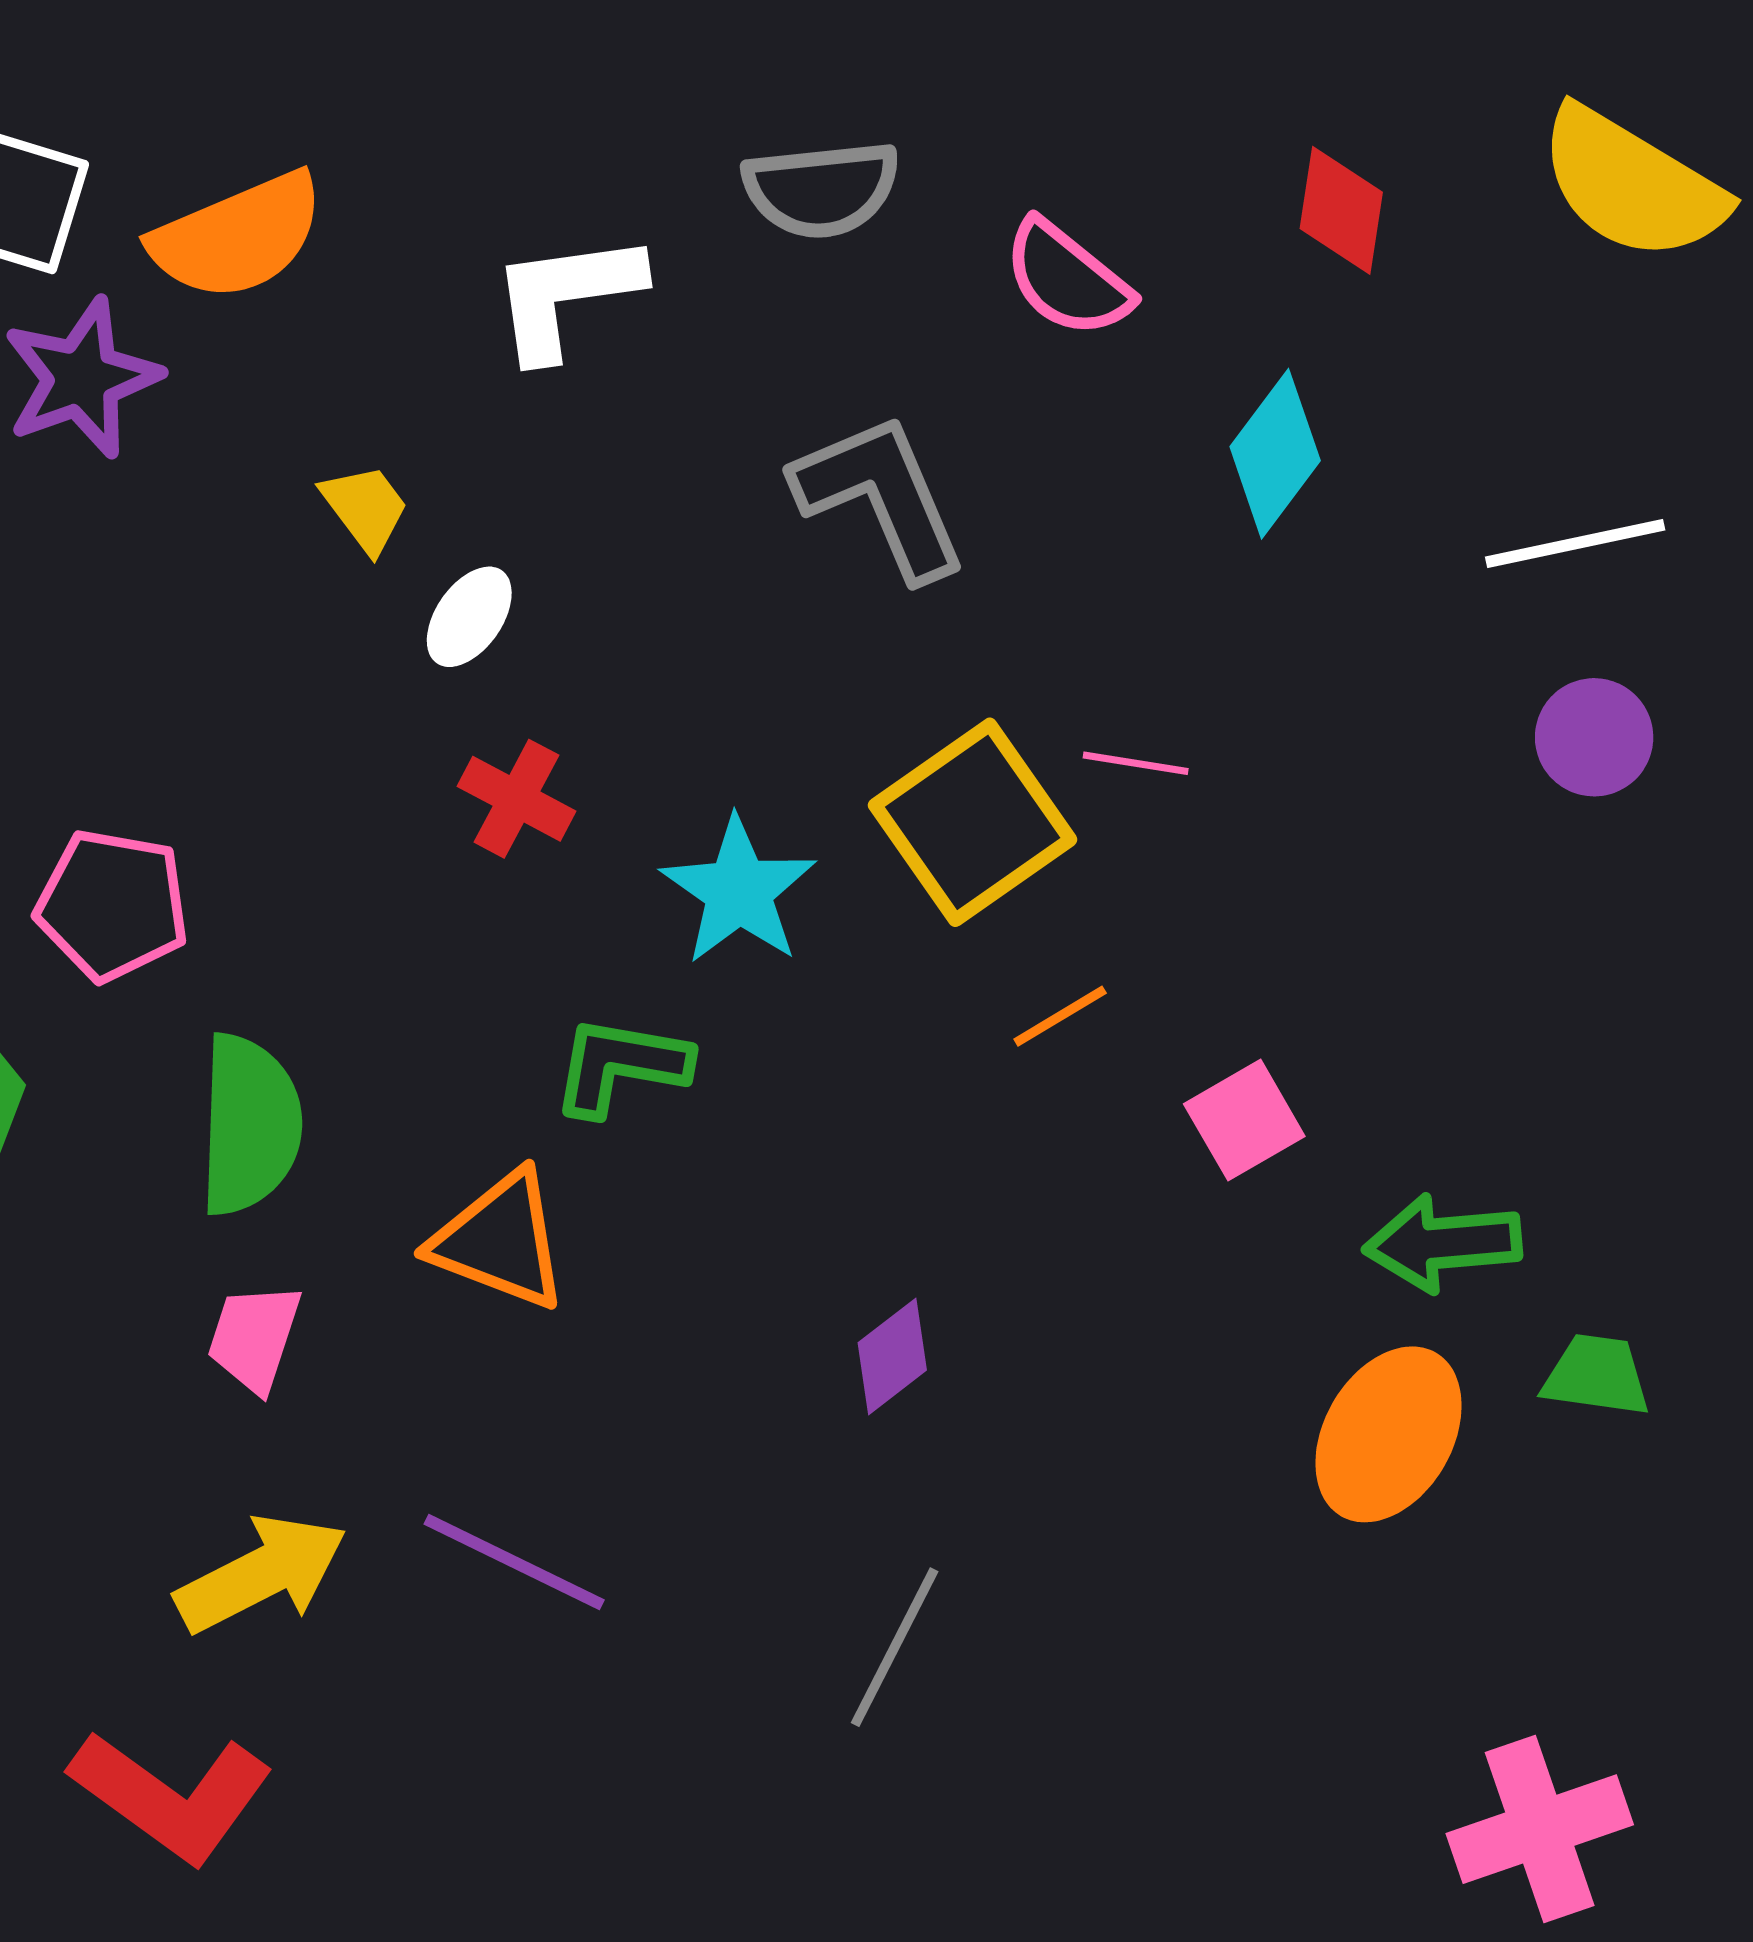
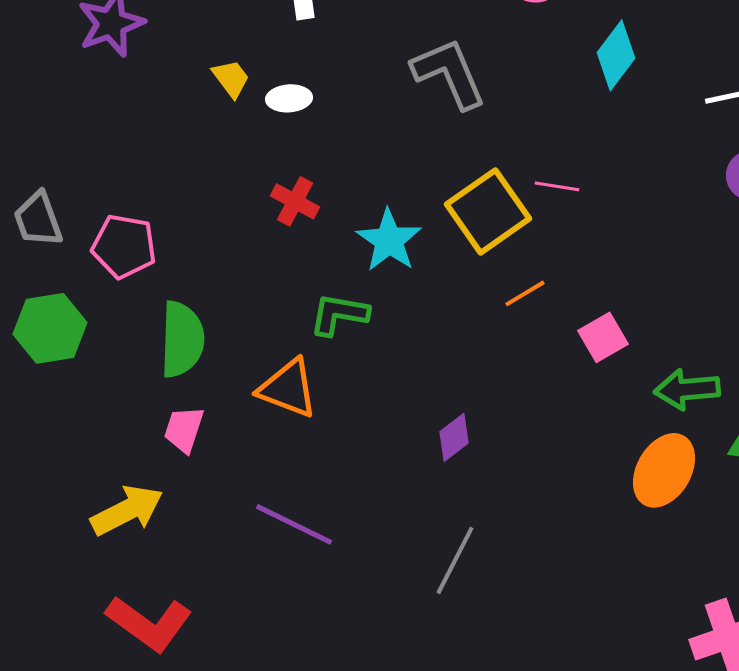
white ellipse: (469, 617) -> (289, 98), moved, turned 51
yellow arrow: (261, 1574) -> (127, 510), moved

